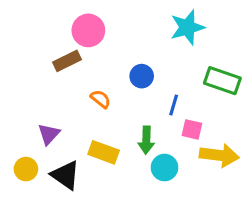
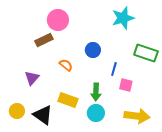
purple triangle: (49, 134) -> (32, 78), moved
yellow arrow: (219, 155) -> (137, 116), moved
cyan circle: (165, 168) -> (96, 113), moved

